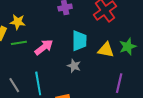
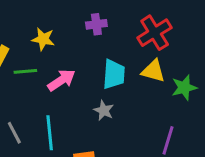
yellow star: (18, 22) -> (43, 39), moved
yellow triangle: (106, 50) -> (153, 71), moved

